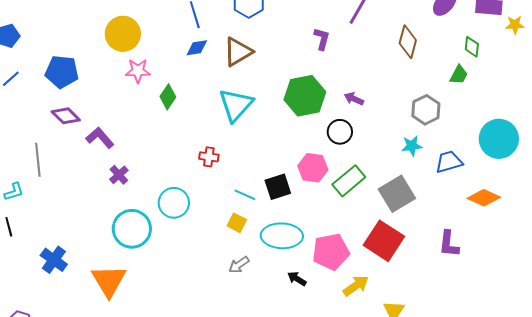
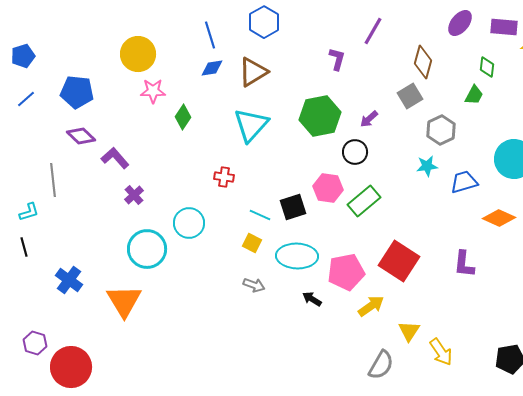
purple arrow: (354, 99) -> (369, 119), turned -66
gray square: (397, 194) -> (410, 96), moved, size x0.7
gray arrow: (239, 265) -> (254, 285), turned -125

